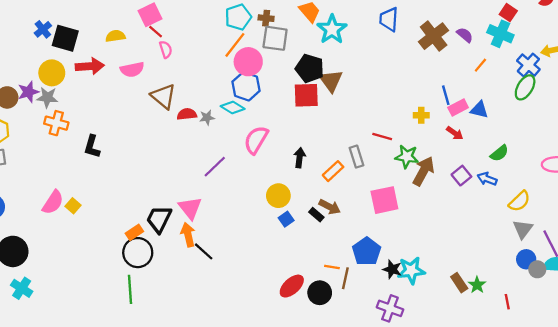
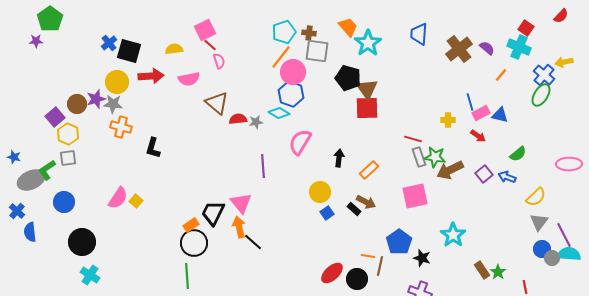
red square: (306, 95) -> (367, 108), moved
gray rectangle: (357, 157) -> (419, 157), moved
purple line: (215, 167) -> (263, 166), turned -50
brown arrow: (423, 171) -> (450, 170), turned -144
cyan star: (411, 270) -> (453, 235), moved, turned -30

